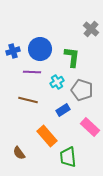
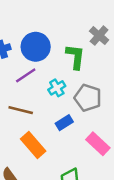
gray cross: (91, 29) -> (99, 36), moved
purple line: (32, 72) -> (26, 75), turned -36
orange rectangle: (47, 136) -> (33, 145), moved

